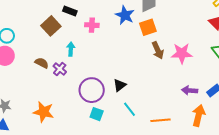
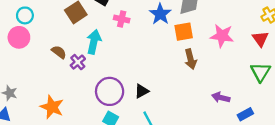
cyan arrow: (71, 49) -> (94, 42), size x1.5
pink star: (182, 53) -> (222, 36), moved
purple arrow: (190, 90) -> (221, 97), moved

